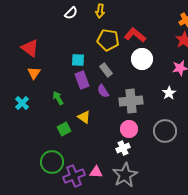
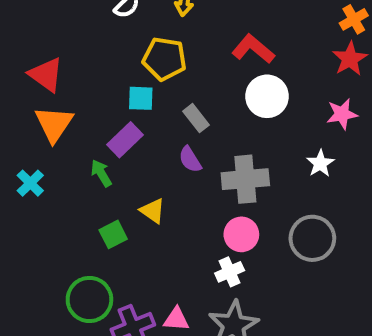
yellow pentagon: (108, 40) -> (164, 59), moved
orange triangle: (34, 73) -> (54, 124), size x1.5
purple rectangle: (82, 80) -> (125, 140), moved, turned 66

